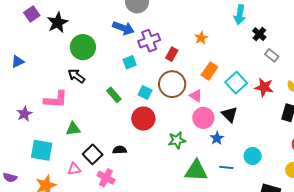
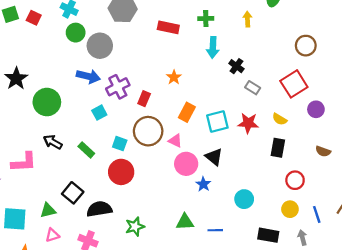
black arrow: (76, 76) -> (53, 142), moved
cyan square: (236, 83) -> (217, 122), turned 35
green triangle: (73, 129) -> (48, 210), moved
green star: (177, 140) -> (135, 227), moved
black semicircle: (120, 150) -> (99, 209), size x1.6
black square: (93, 154) -> (73, 193), moved
blue line: (226, 167) -> (215, 230), moved
green triangle: (196, 171) -> (185, 222), size x0.7

